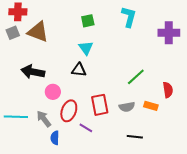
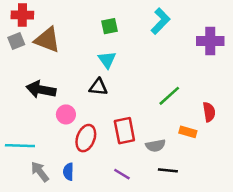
cyan L-shape: (129, 17) -> (160, 21), turned 30
gray semicircle: (127, 107) -> (155, 146), moved
gray arrow: (44, 119) -> (40, 172), moved
purple line: (86, 128) -> (122, 174), moved

